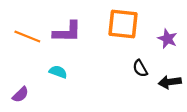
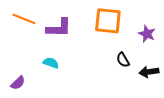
orange line: (27, 36) -> (24, 19), moved

